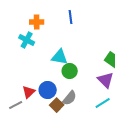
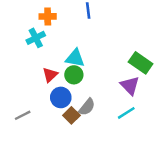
cyan cross: (27, 40) -> (36, 38), turned 35
green circle: (70, 71) -> (74, 75), moved
red triangle: (29, 92) -> (50, 75), moved

